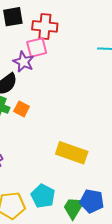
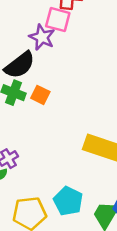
pink square: (37, 48) -> (58, 20), turned 30

